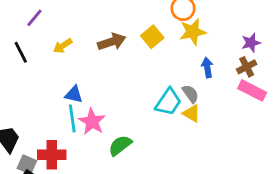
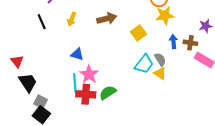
yellow square: (152, 37) -> (139, 33), moved
yellow arrow: (63, 46) -> (72, 19), turned -40
brown cross: (247, 67) -> (190, 43), moved, turned 32
cyan line: (72, 118) -> (75, 83), moved
red cross: (52, 155) -> (86, 94), moved

